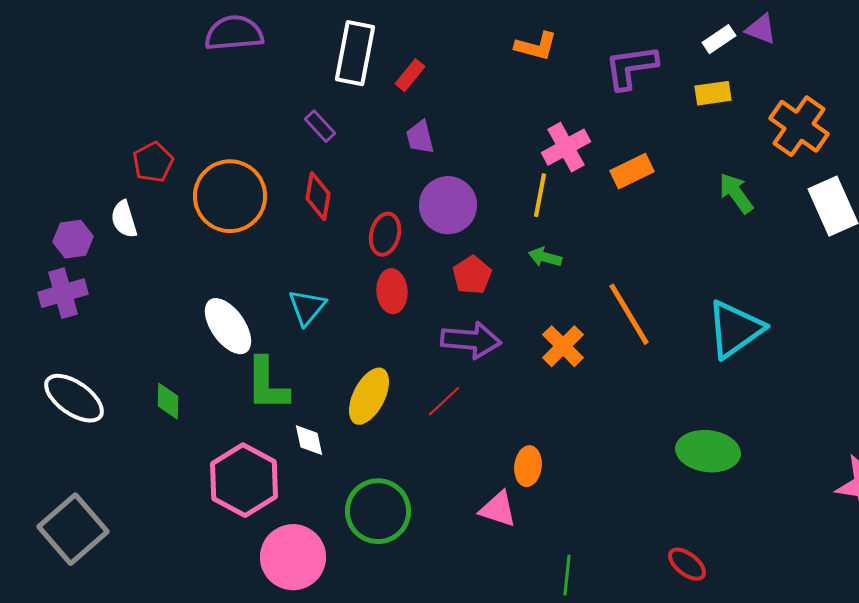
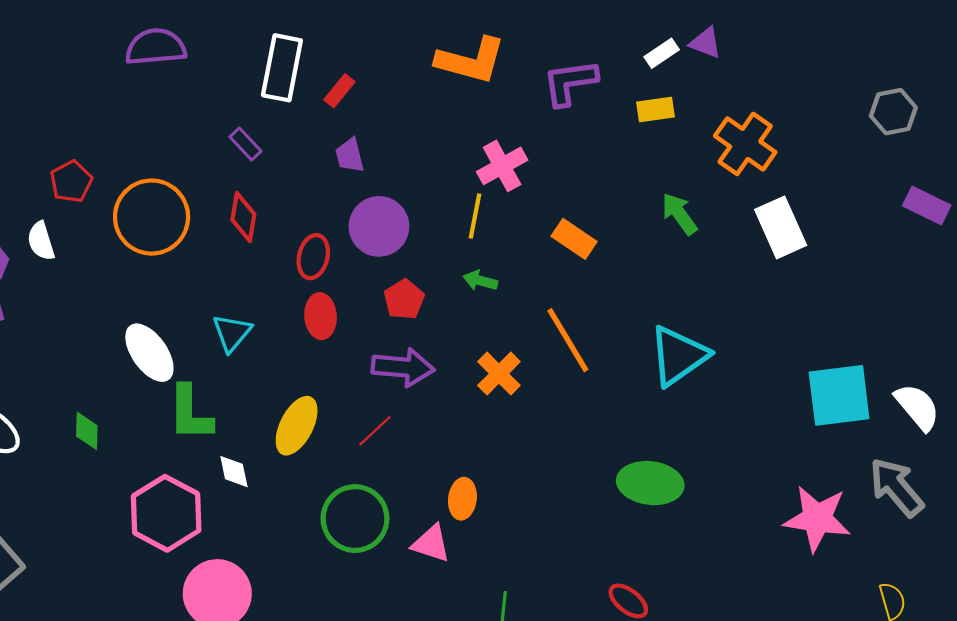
orange L-shape: (536, 46) -> (471, 61), size x1.6
orange rectangle: (632, 171) -> (574, 239), moved, turned 60
green circle: (378, 511) -> (355, 519), moved

